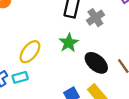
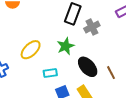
cyan rectangle: (20, 77) -> (50, 73), moved

